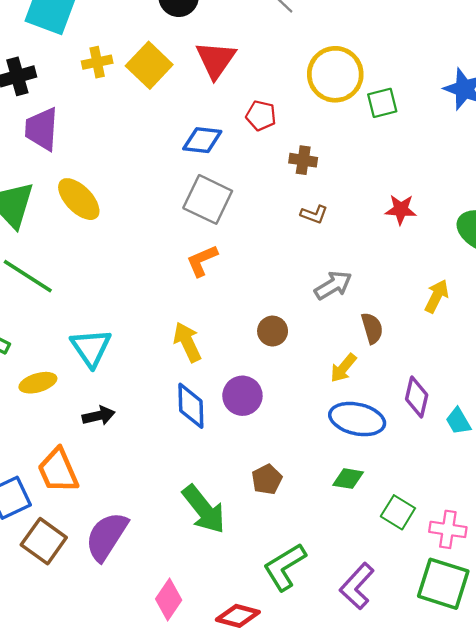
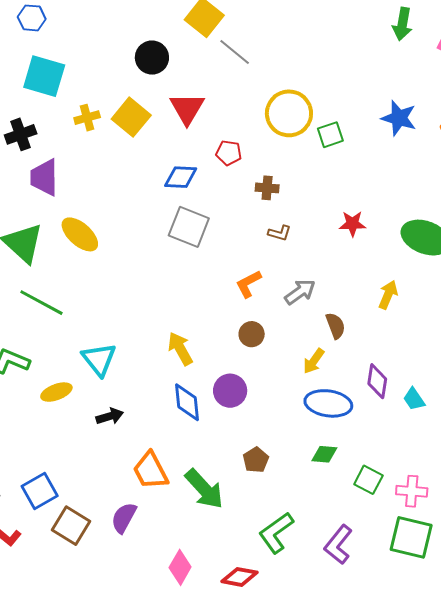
orange L-shape: (202, 261) -> (248, 284), moved
orange trapezoid: (58, 470) -> (151, 471), moved
purple semicircle: (107, 536) -> (124, 518), size x0.7

